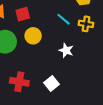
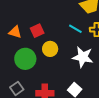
white star: (66, 50) -> (83, 57), size x1.5

